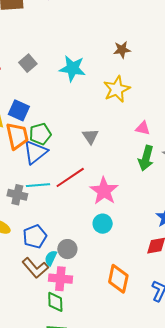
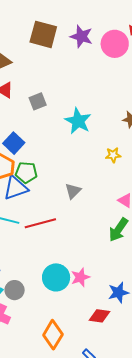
yellow star: (117, 89) -> (113, 155), size x0.6
pink star: (104, 191) -> (80, 277), moved, size x0.7
cyan circle: (103, 224) -> (56, 277), size x1.4

